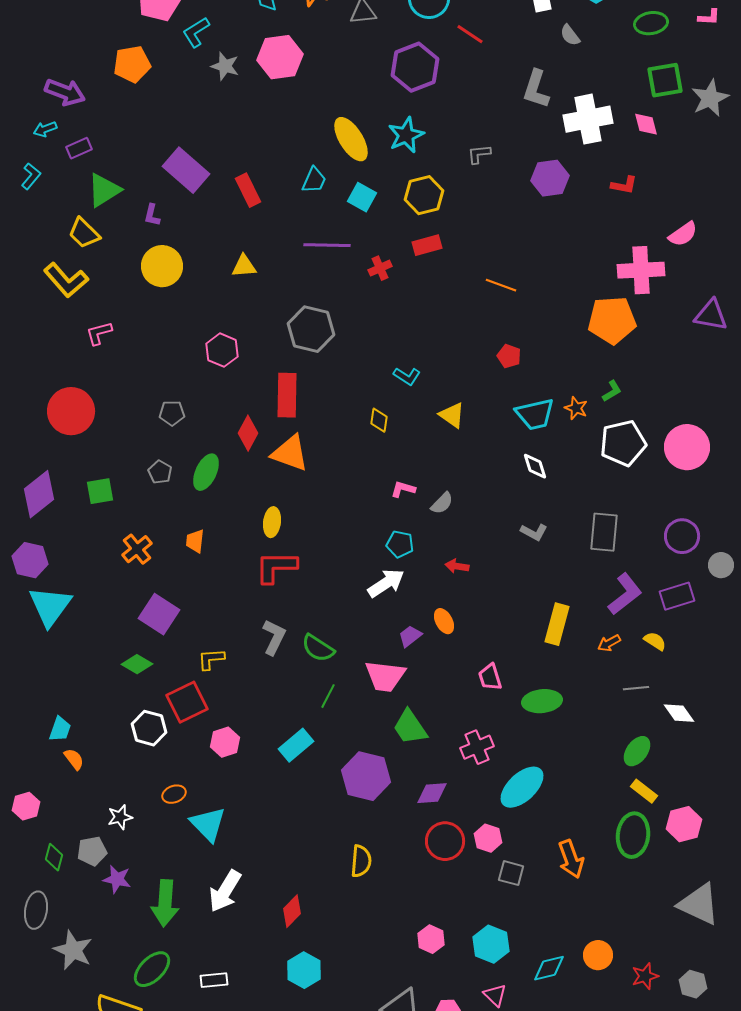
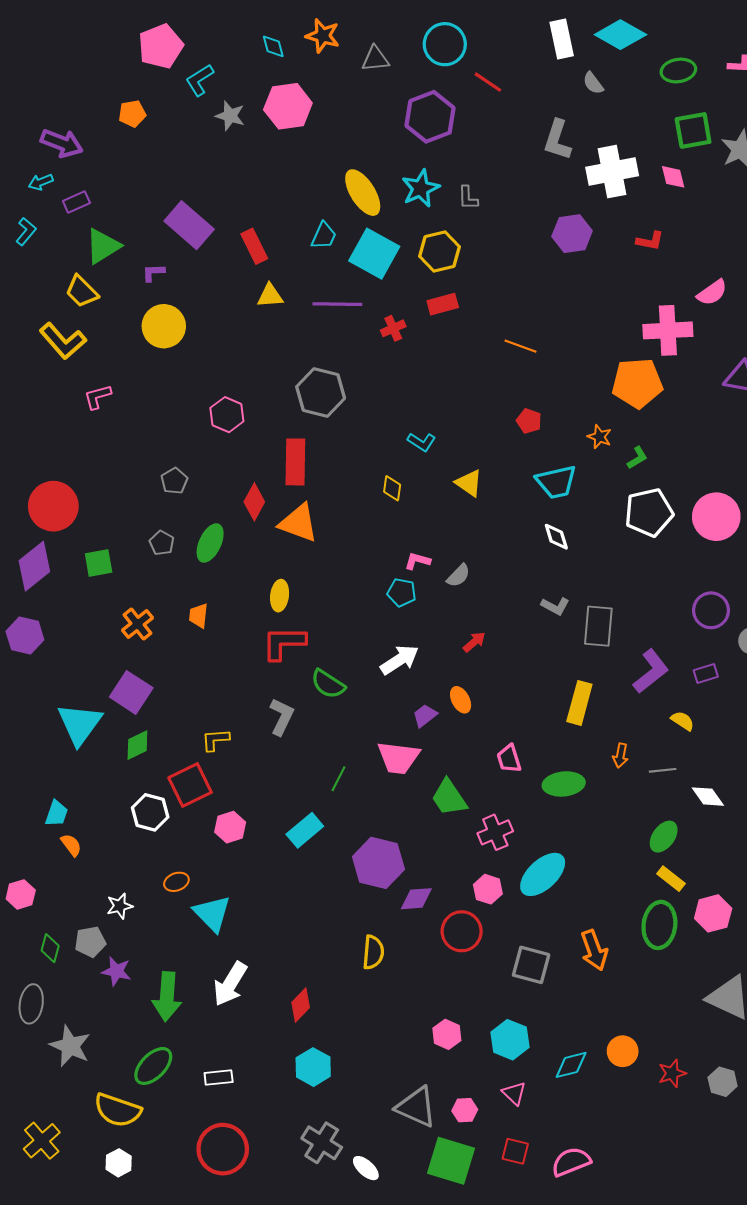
orange pentagon: (132, 64) -> (132, 114), size x0.7
gray L-shape: (479, 154) -> (468, 198), moved, turned -85
cyan square: (362, 197) -> (374, 254), size x1.6
purple L-shape: (152, 215) -> (153, 273), turned 75
yellow triangle: (244, 266) -> (270, 296), moved
orange star: (576, 408) -> (599, 437), moved
red circle: (71, 411) -> (53, 506), moved
gray pentagon: (172, 413) -> (174, 481), turned -30
gray rectangle: (604, 532) -> (598, 626), moved
cyan pentagon: (400, 544) -> (402, 592), moved
red arrow: (457, 566) -> (474, 642), turned 130
purple rectangle: (677, 596) -> (706, 673), size x0.7
cyan triangle: (50, 606) -> (80, 724), moved
purple square: (159, 614) -> (131, 692), moved
orange arrow: (609, 643) -> (620, 756), moved, turned -50
green semicircle: (318, 648) -> (328, 684), moved
green diamond: (137, 664) -> (137, 745), turned -56
green trapezoid: (410, 727) -> (449, 798), moved
purple diamond: (432, 793) -> (416, 899), moved
pink hexagon: (488, 838) -> (488, 889), moved
gray square: (511, 873) -> (531, 965), size x1.4

